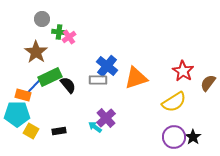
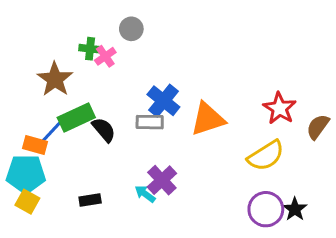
gray circle: (42, 19) -> (131, 29), moved
yellow square: (31, 131) -> (27, 202), moved

